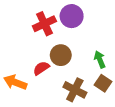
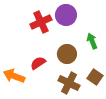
brown circle: (61, 55) -> (67, 54), moved
green arrow: (100, 59) -> (92, 41), moved

